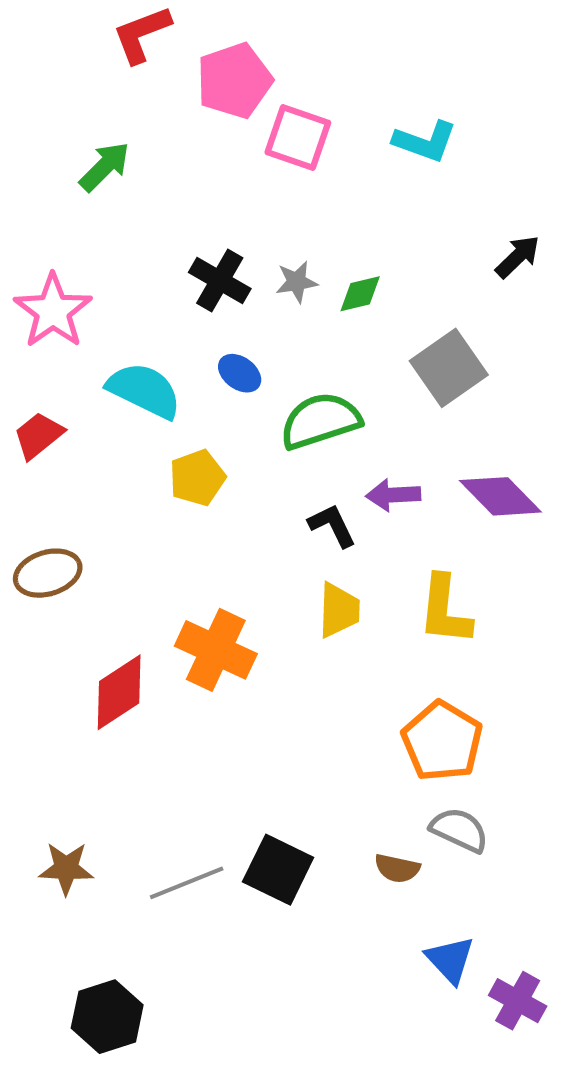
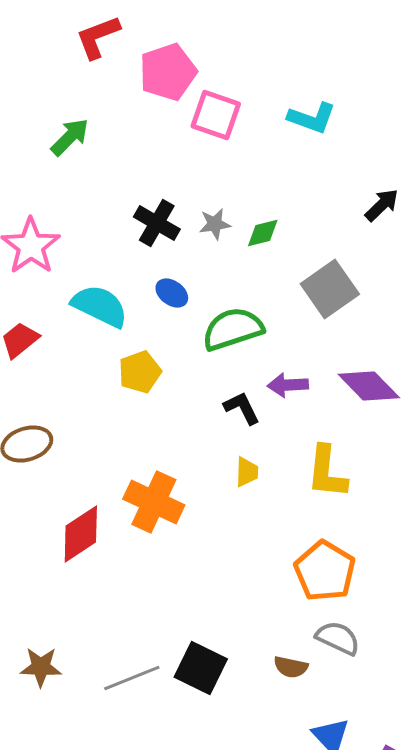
yellow trapezoid: (339, 610) -> (247, 472), size x0.7

